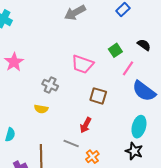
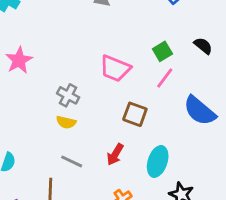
pink line: (128, 68) -> (165, 78), moved
yellow semicircle: (41, 109) -> (66, 122), moved
cyan ellipse: (139, 127) -> (158, 161), moved
gray line: (71, 143) -> (72, 161), moved

